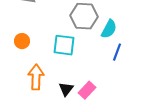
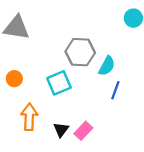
cyan square: (64, 45) -> (59, 83), turned -30

